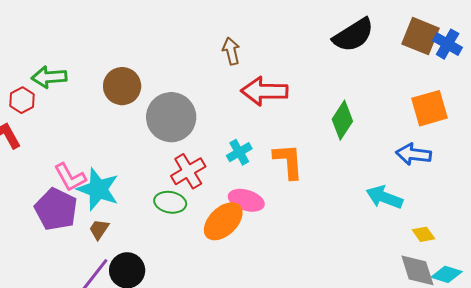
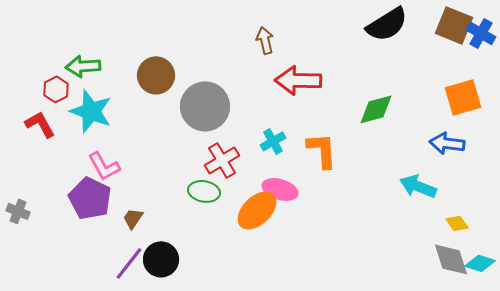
green diamond: (342, 120) -> (376, 109), turned 42
cyan star: (98, 189) -> (91, 111), moved

